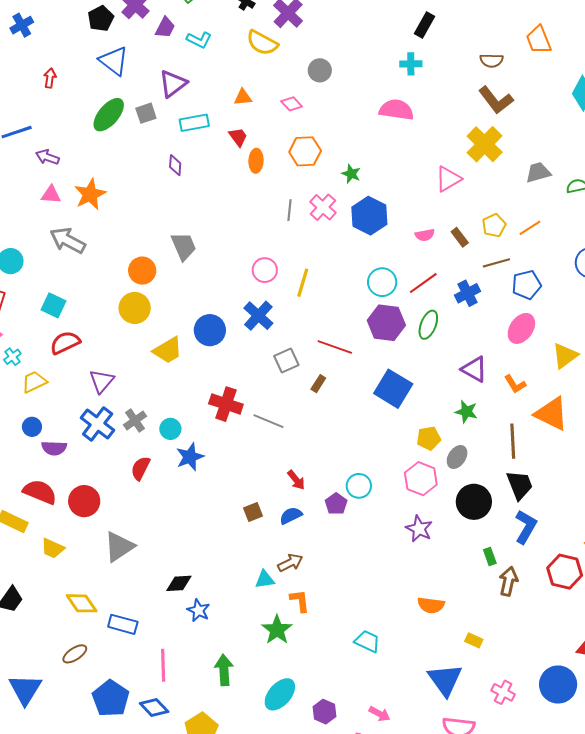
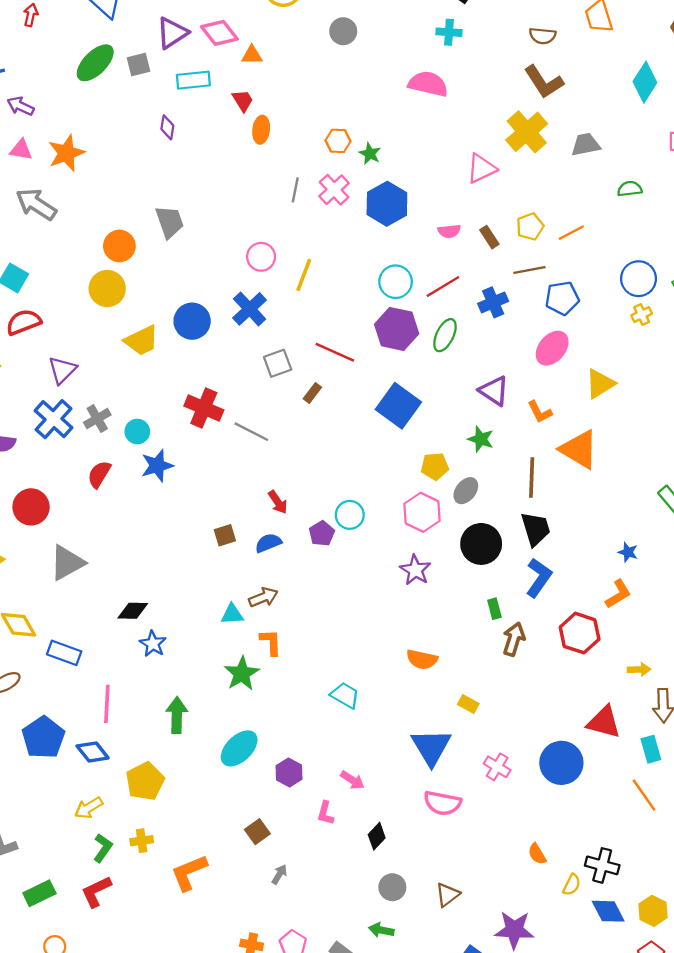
pink diamond: (292, 104) -> (219, 33), moved, size x1.5
orange hexagon: (305, 151) -> (338, 141), moved, size x0.7
gray trapezoid: (538, 172) -> (586, 145), moved

